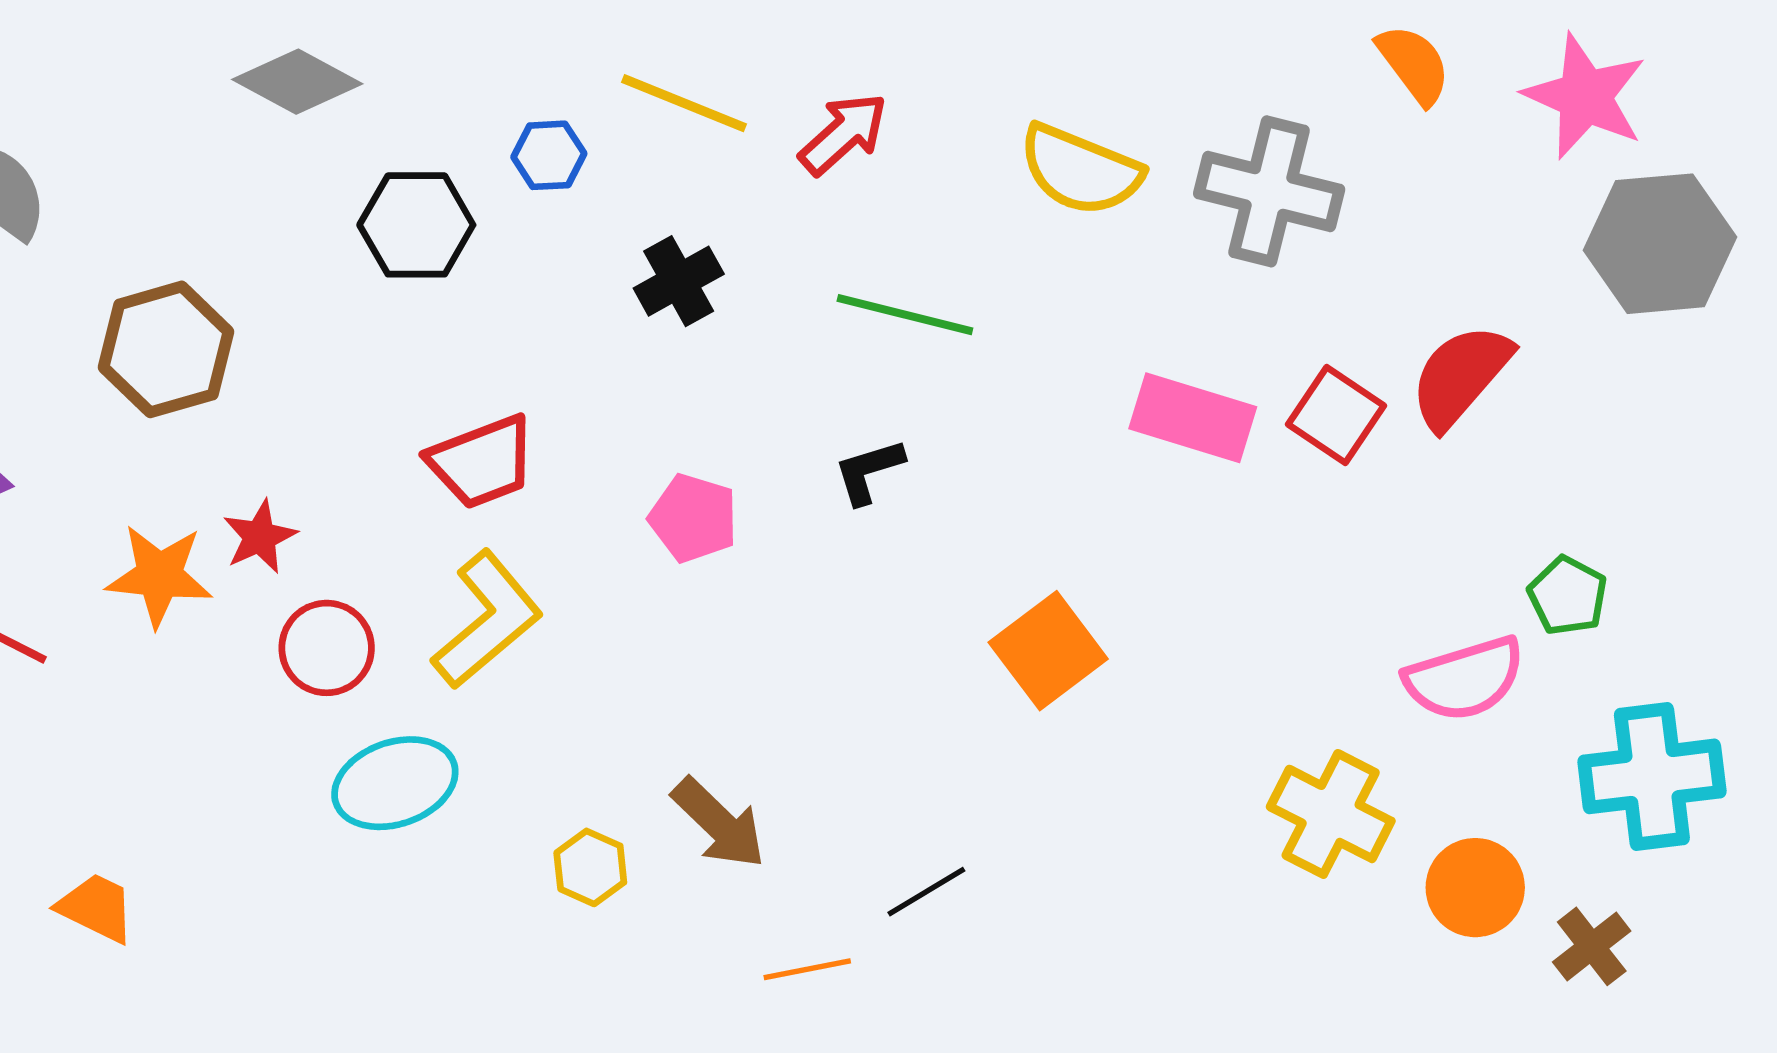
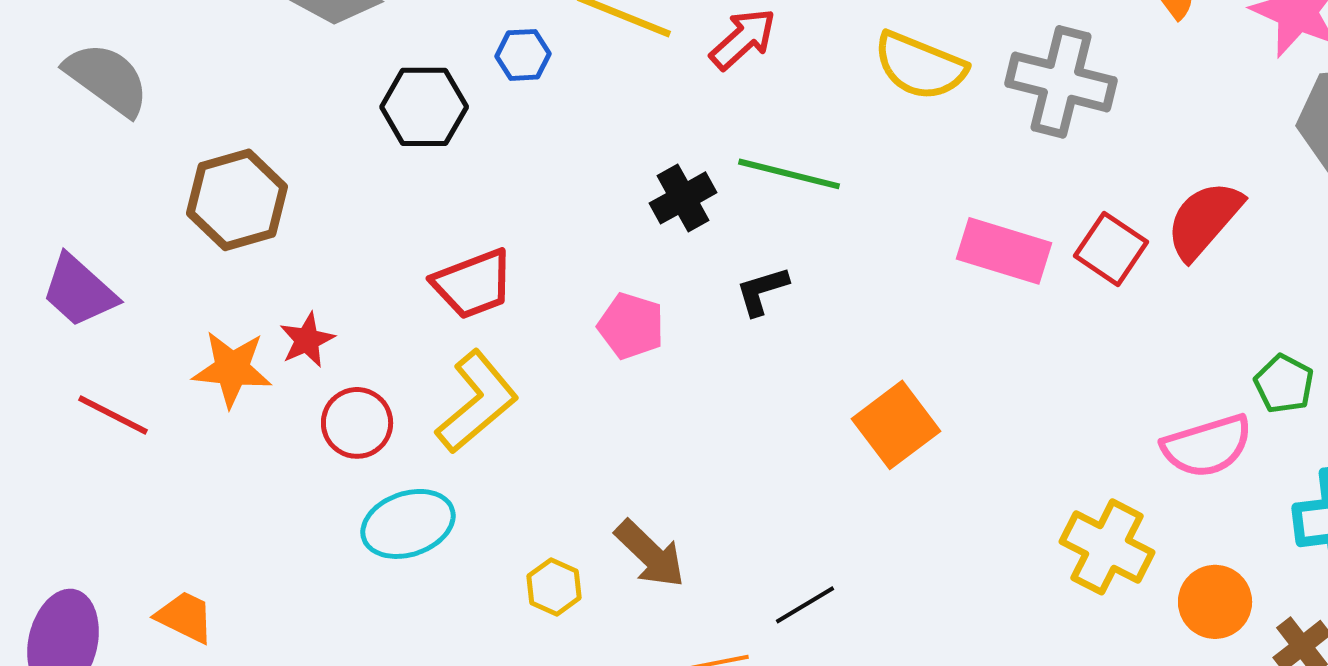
black cross: (679, 281) -> (683, 198), moved

